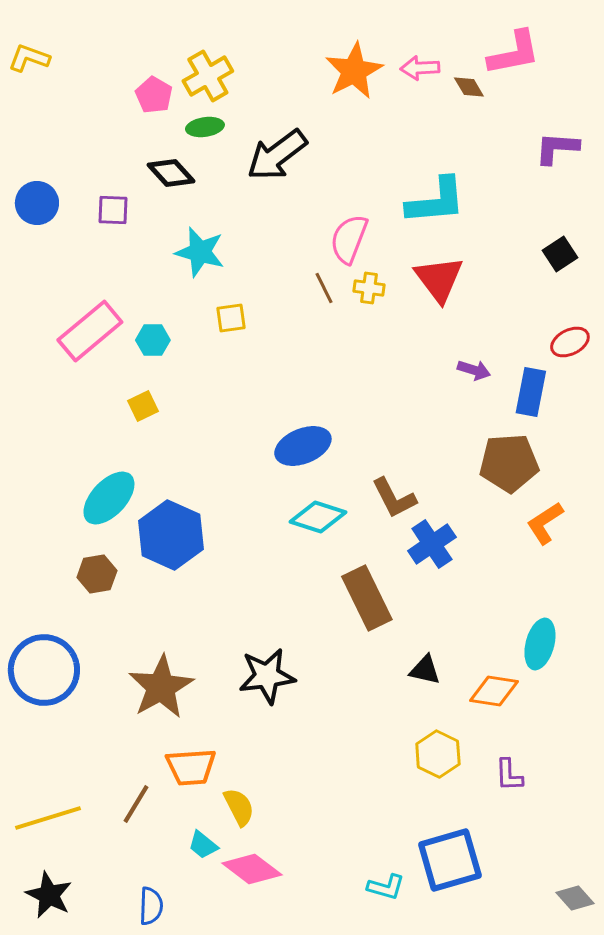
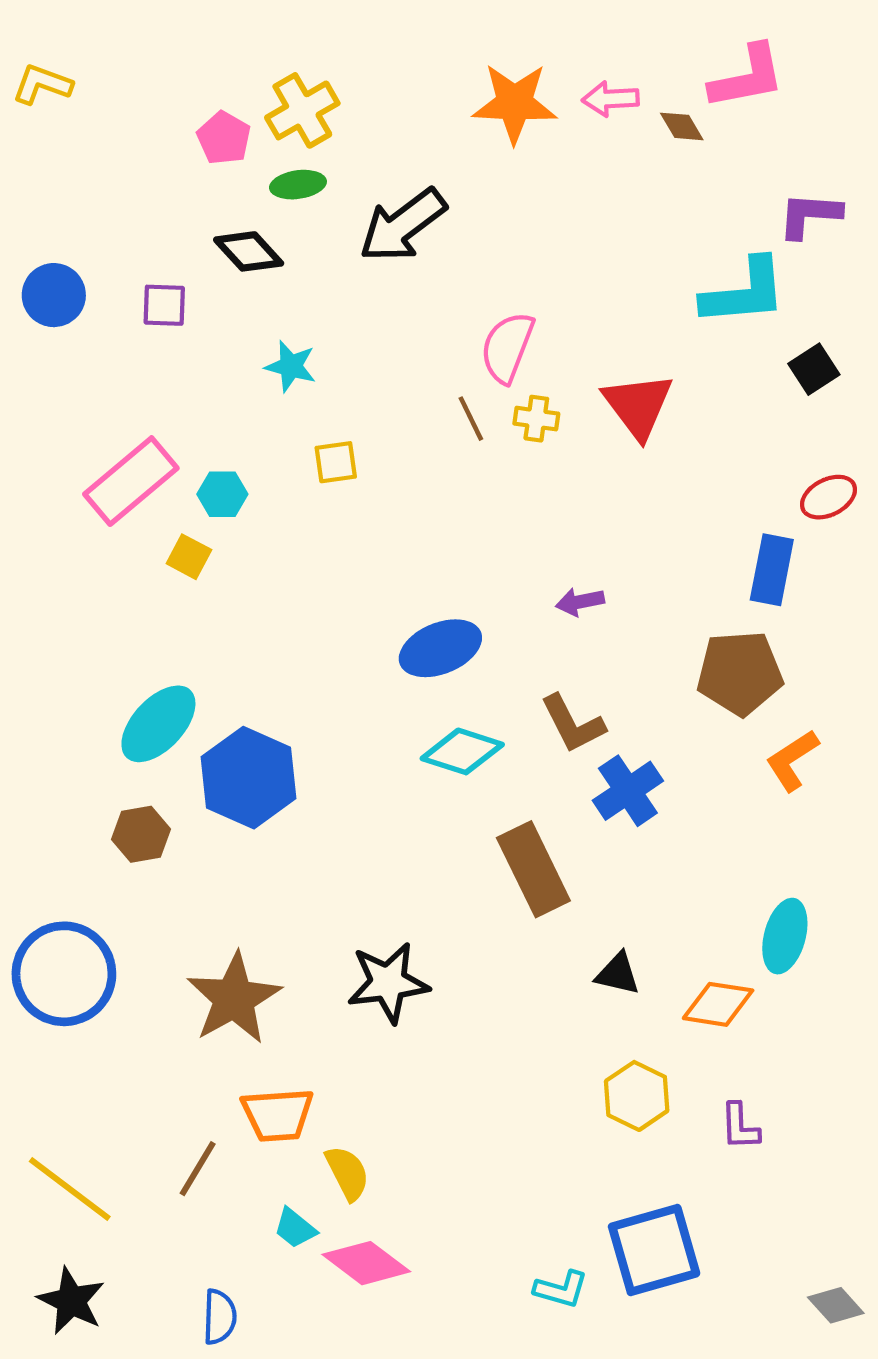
orange star: (354, 71) -> (515, 103), turned 30
cyan L-shape: (436, 201) -> (744, 292), moved
cyan star: (200, 252) -> (291, 366), size x0.7
purple arrow: (474, 370) -> (580, 602), moved, turned 152
yellow square: (143, 406) -> (189, 557), moved, turned -36
yellow line: (48, 818) -> (70, 1189), turned 54

